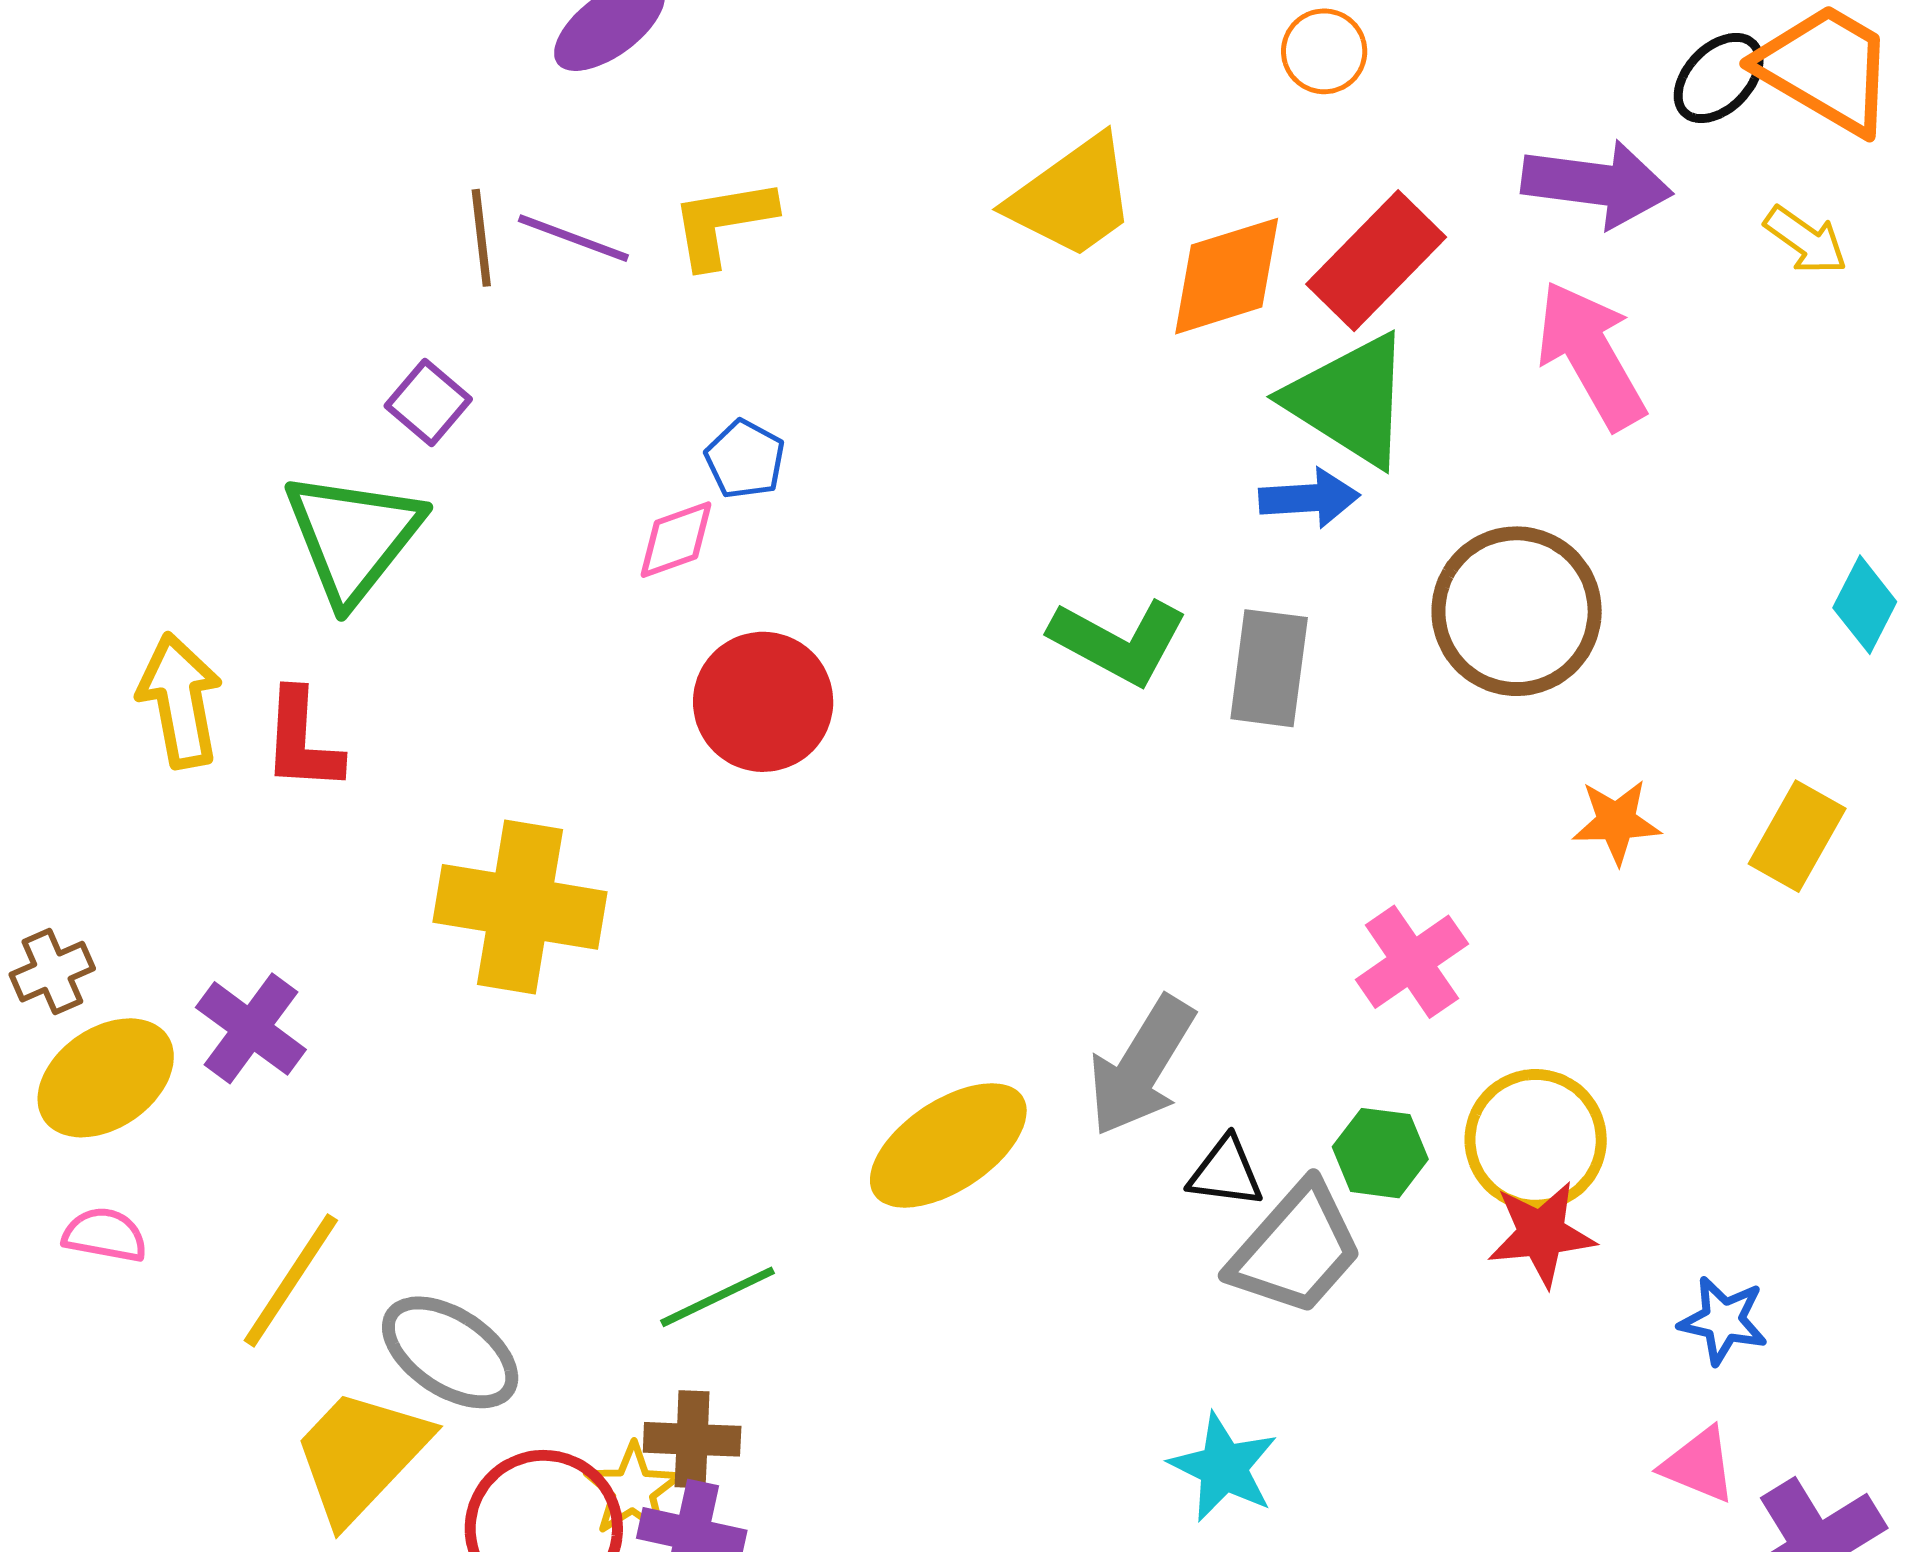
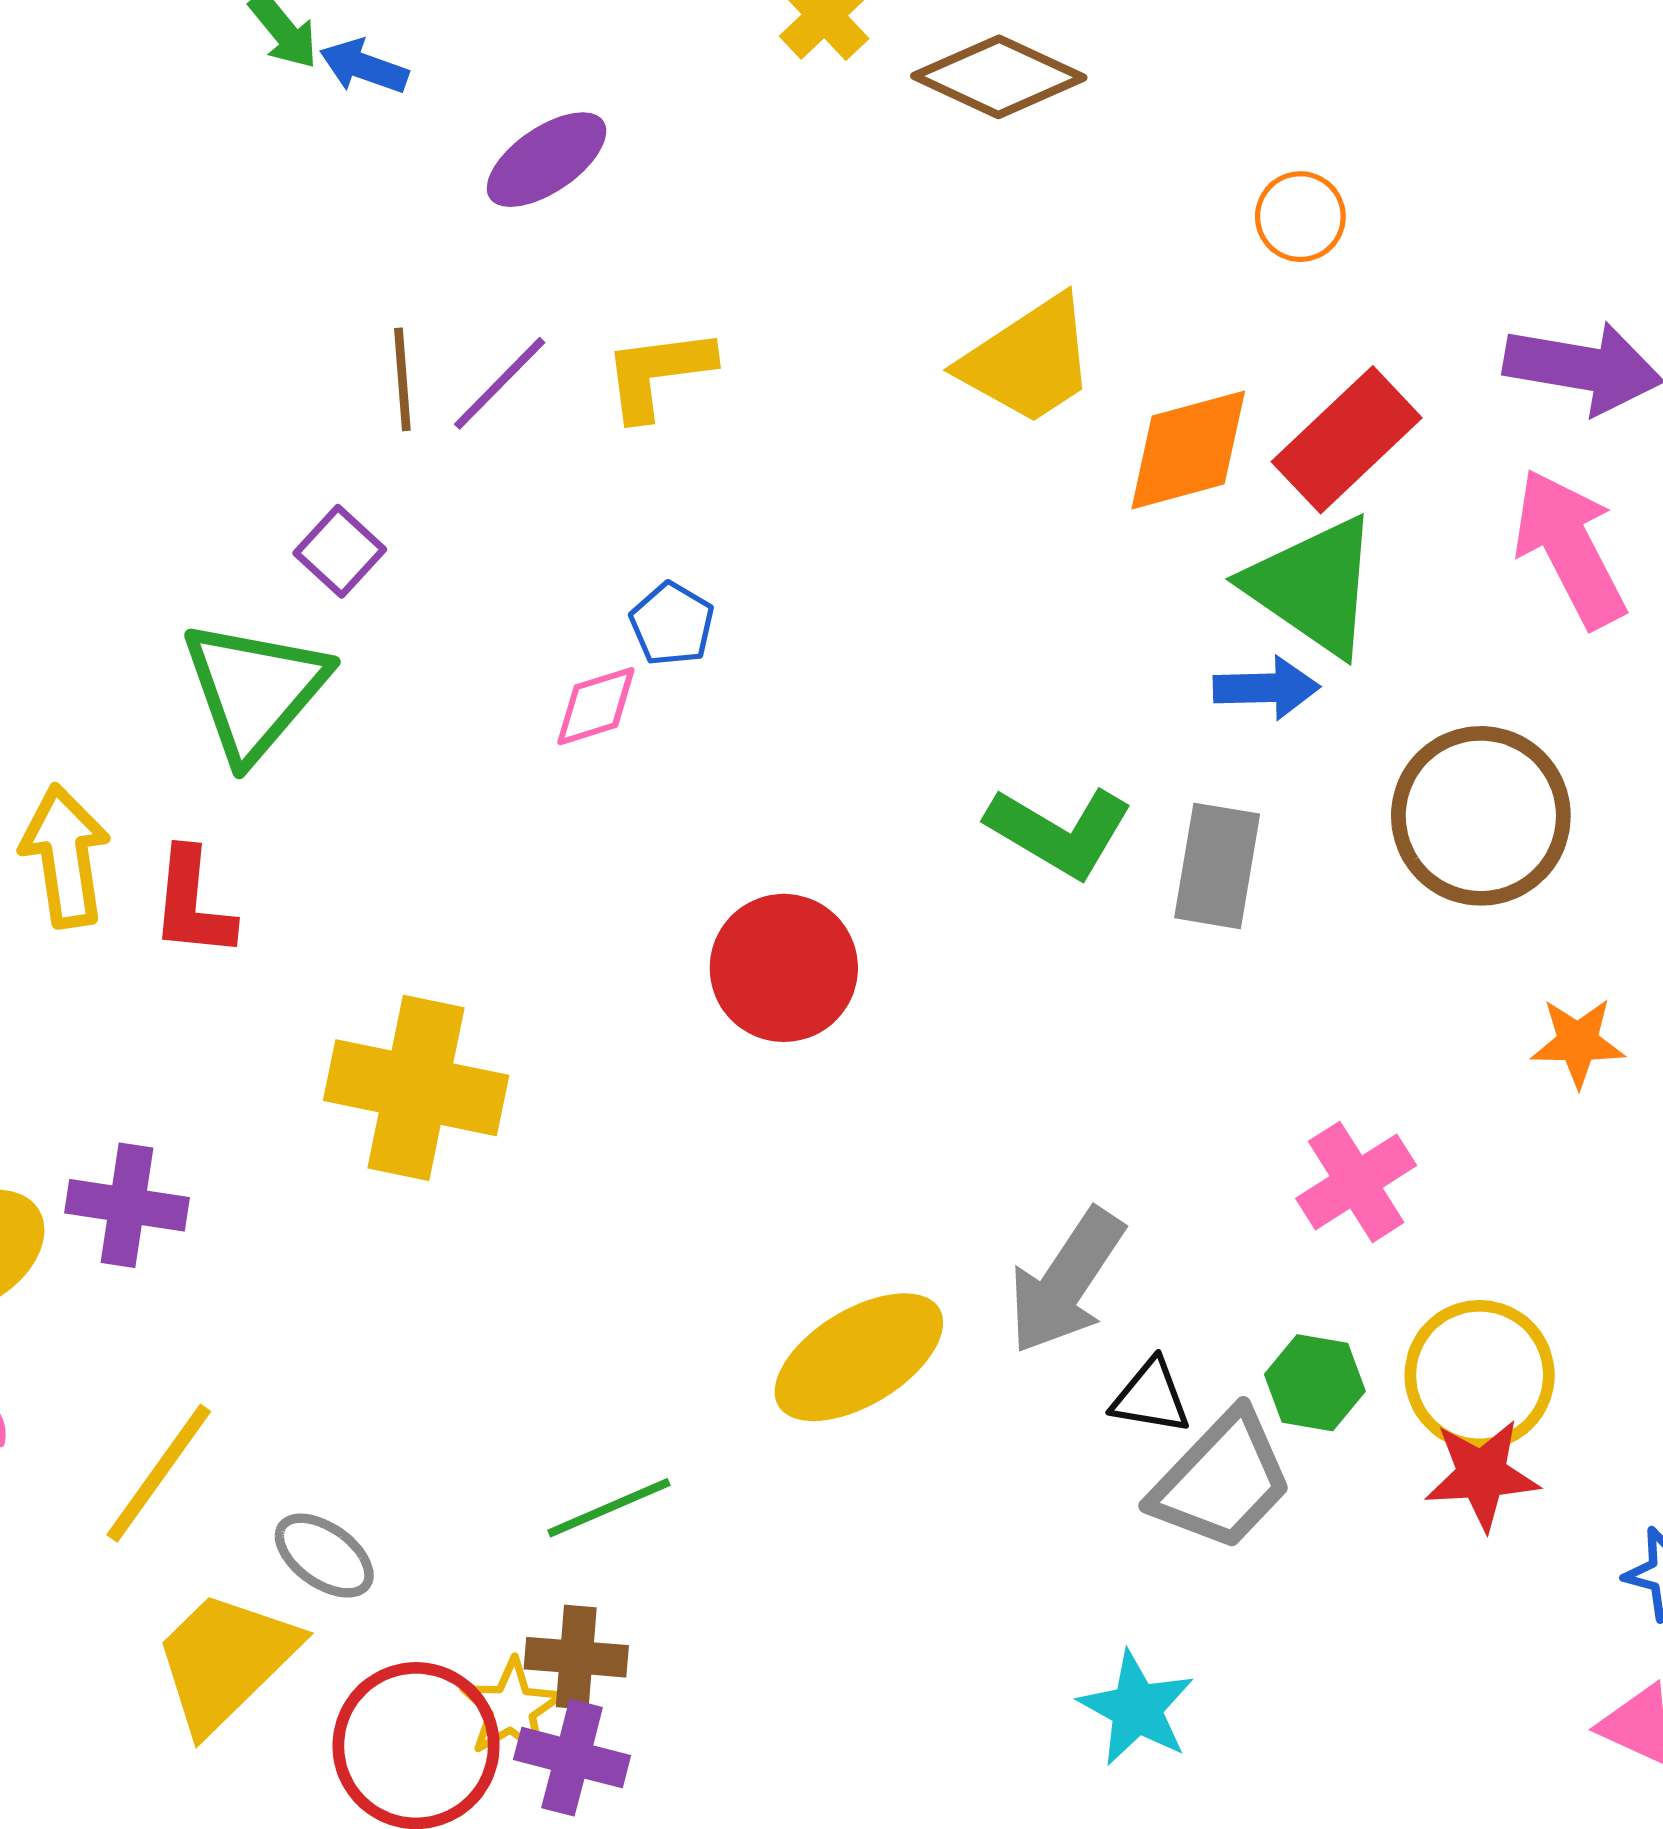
purple line: (573, 238) -> (500, 383), turned -68
red circle: (763, 702) -> (784, 968), moved
purple cross: (251, 1028) -> (127, 1205), turned -30
gray ellipse: (450, 1352) -> (324, 1556), size x0.7

